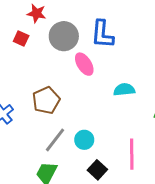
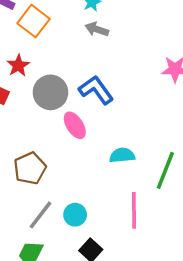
red star: (37, 13) -> (18, 66), turned 30
blue L-shape: (102, 34) -> (96, 90), turned 140
pink line: (132, 154) -> (134, 210), moved

